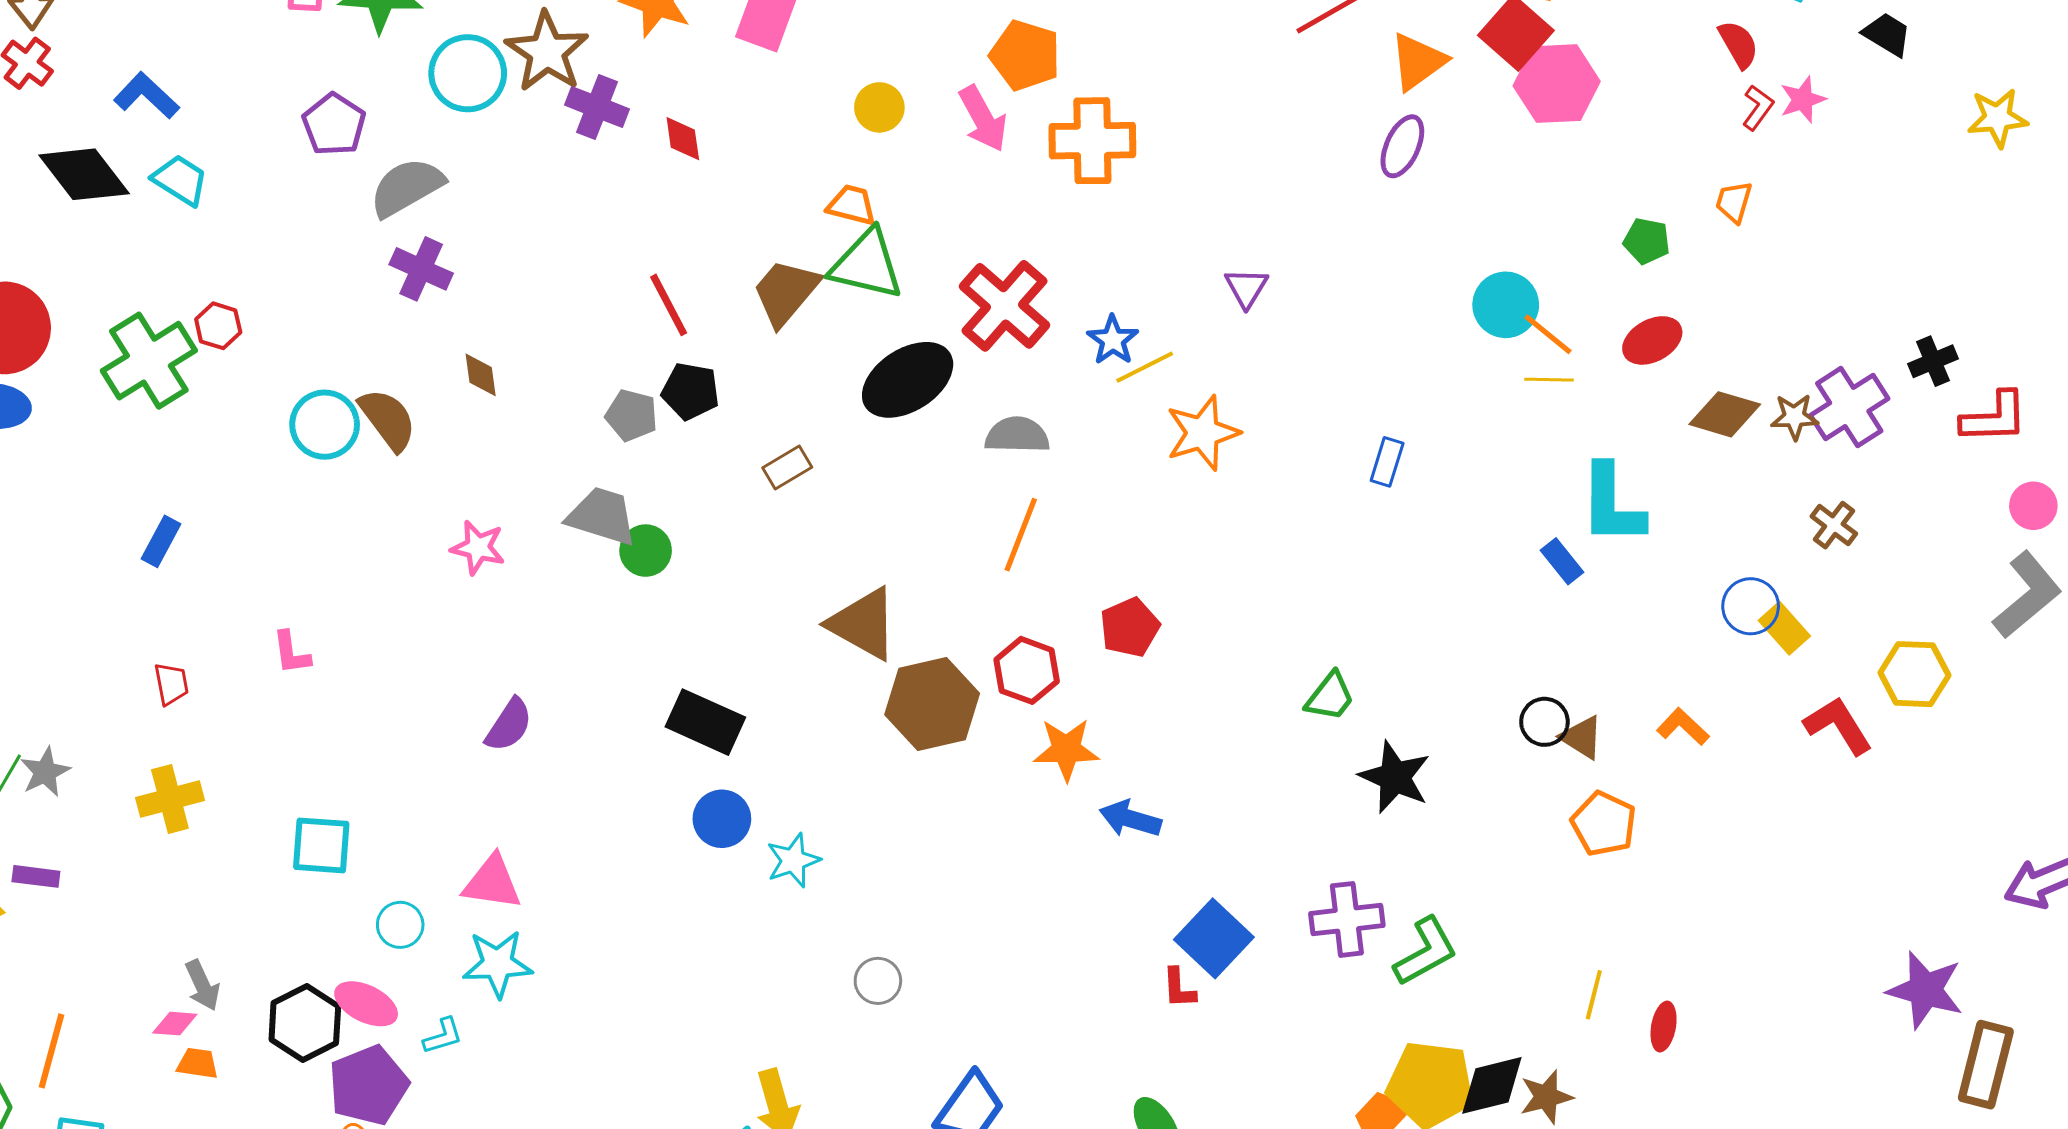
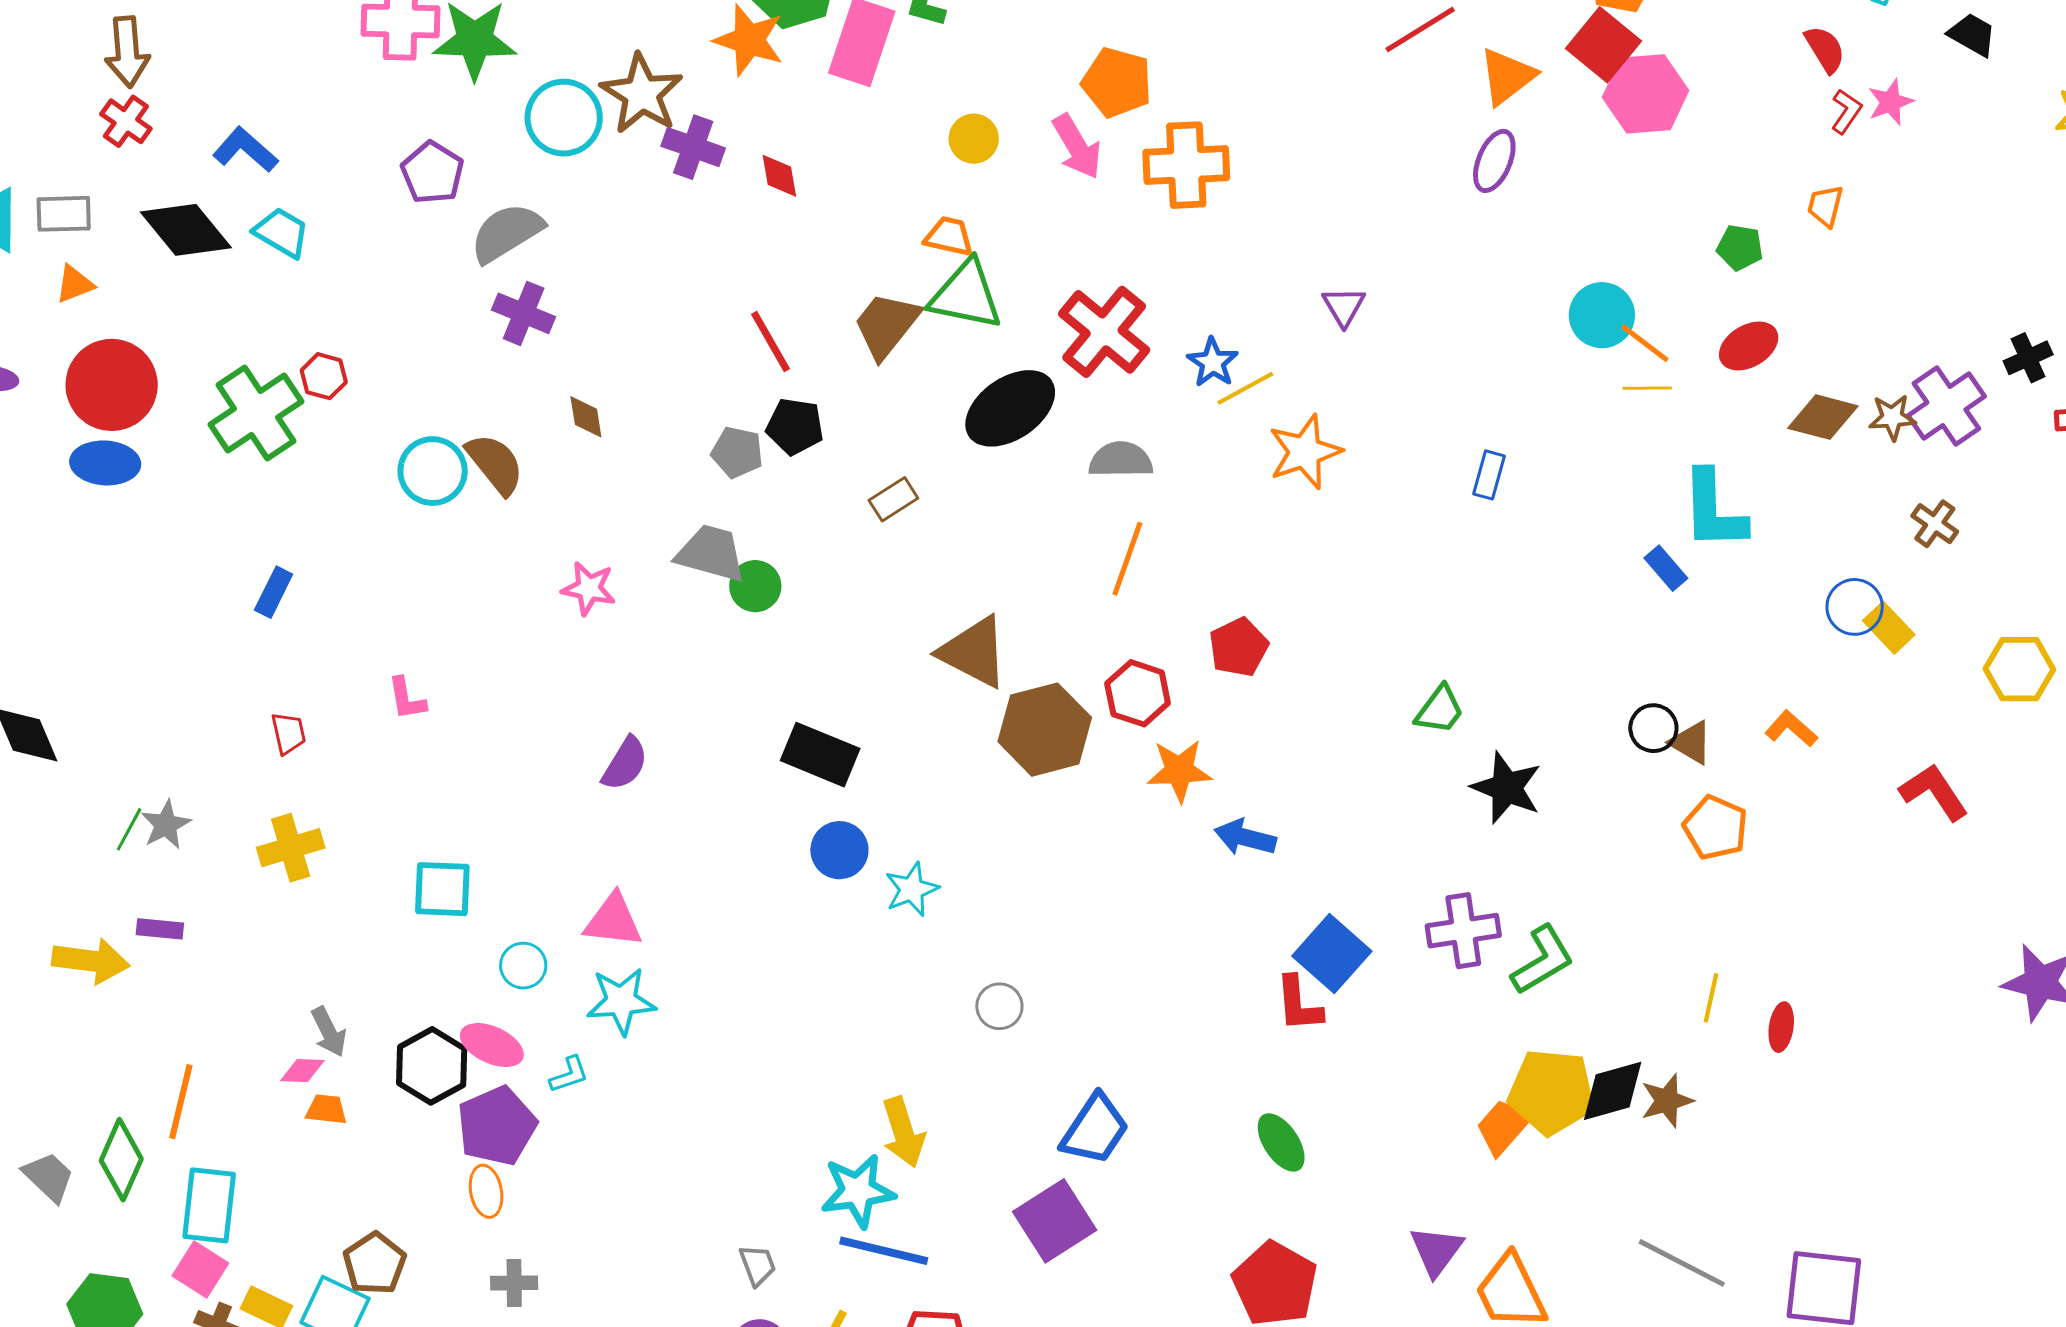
red L-shape: (1838, 725) -> (1934, 792), moved
red L-shape: (1179, 988) -> (1299, 1004), size x1.4

